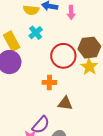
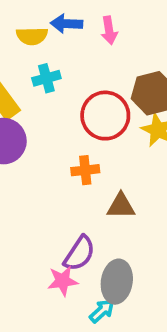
cyan cross: (36, 33) -> (46, 78), turned 32

